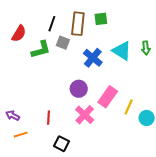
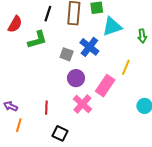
gray square: (63, 43) -> (67, 54), moved
cyan triangle: (122, 51) -> (112, 26), moved, turned -50
yellow line: (129, 107) -> (126, 67), moved
orange line: (21, 135) -> (19, 125), turned -56

